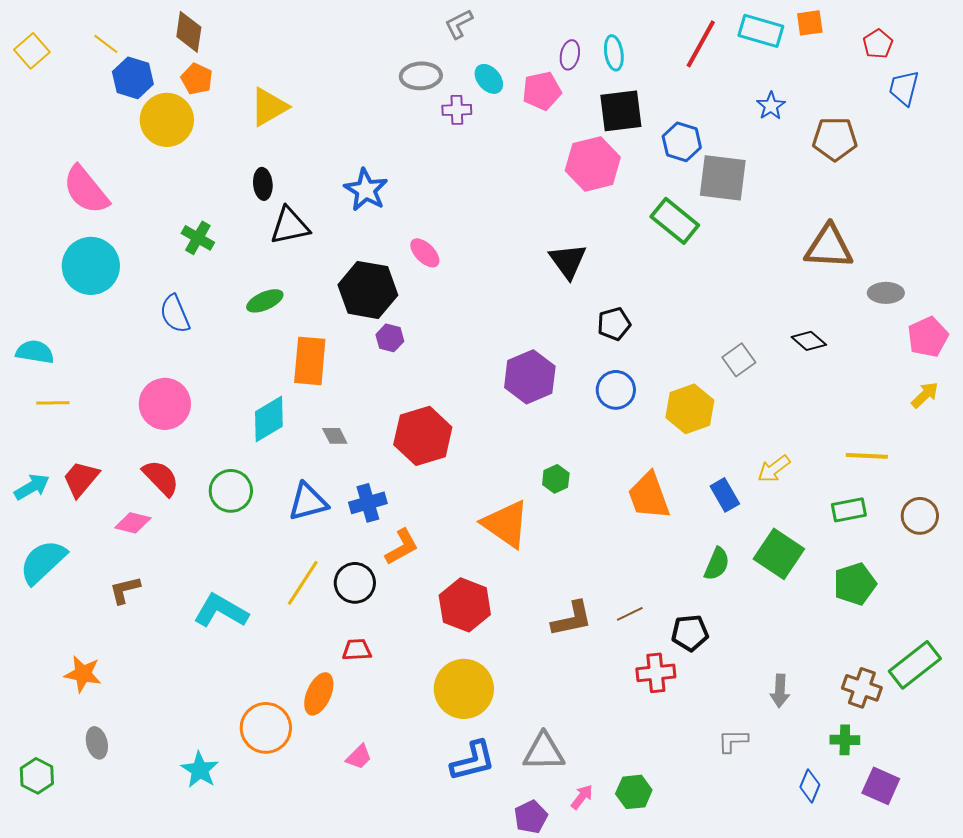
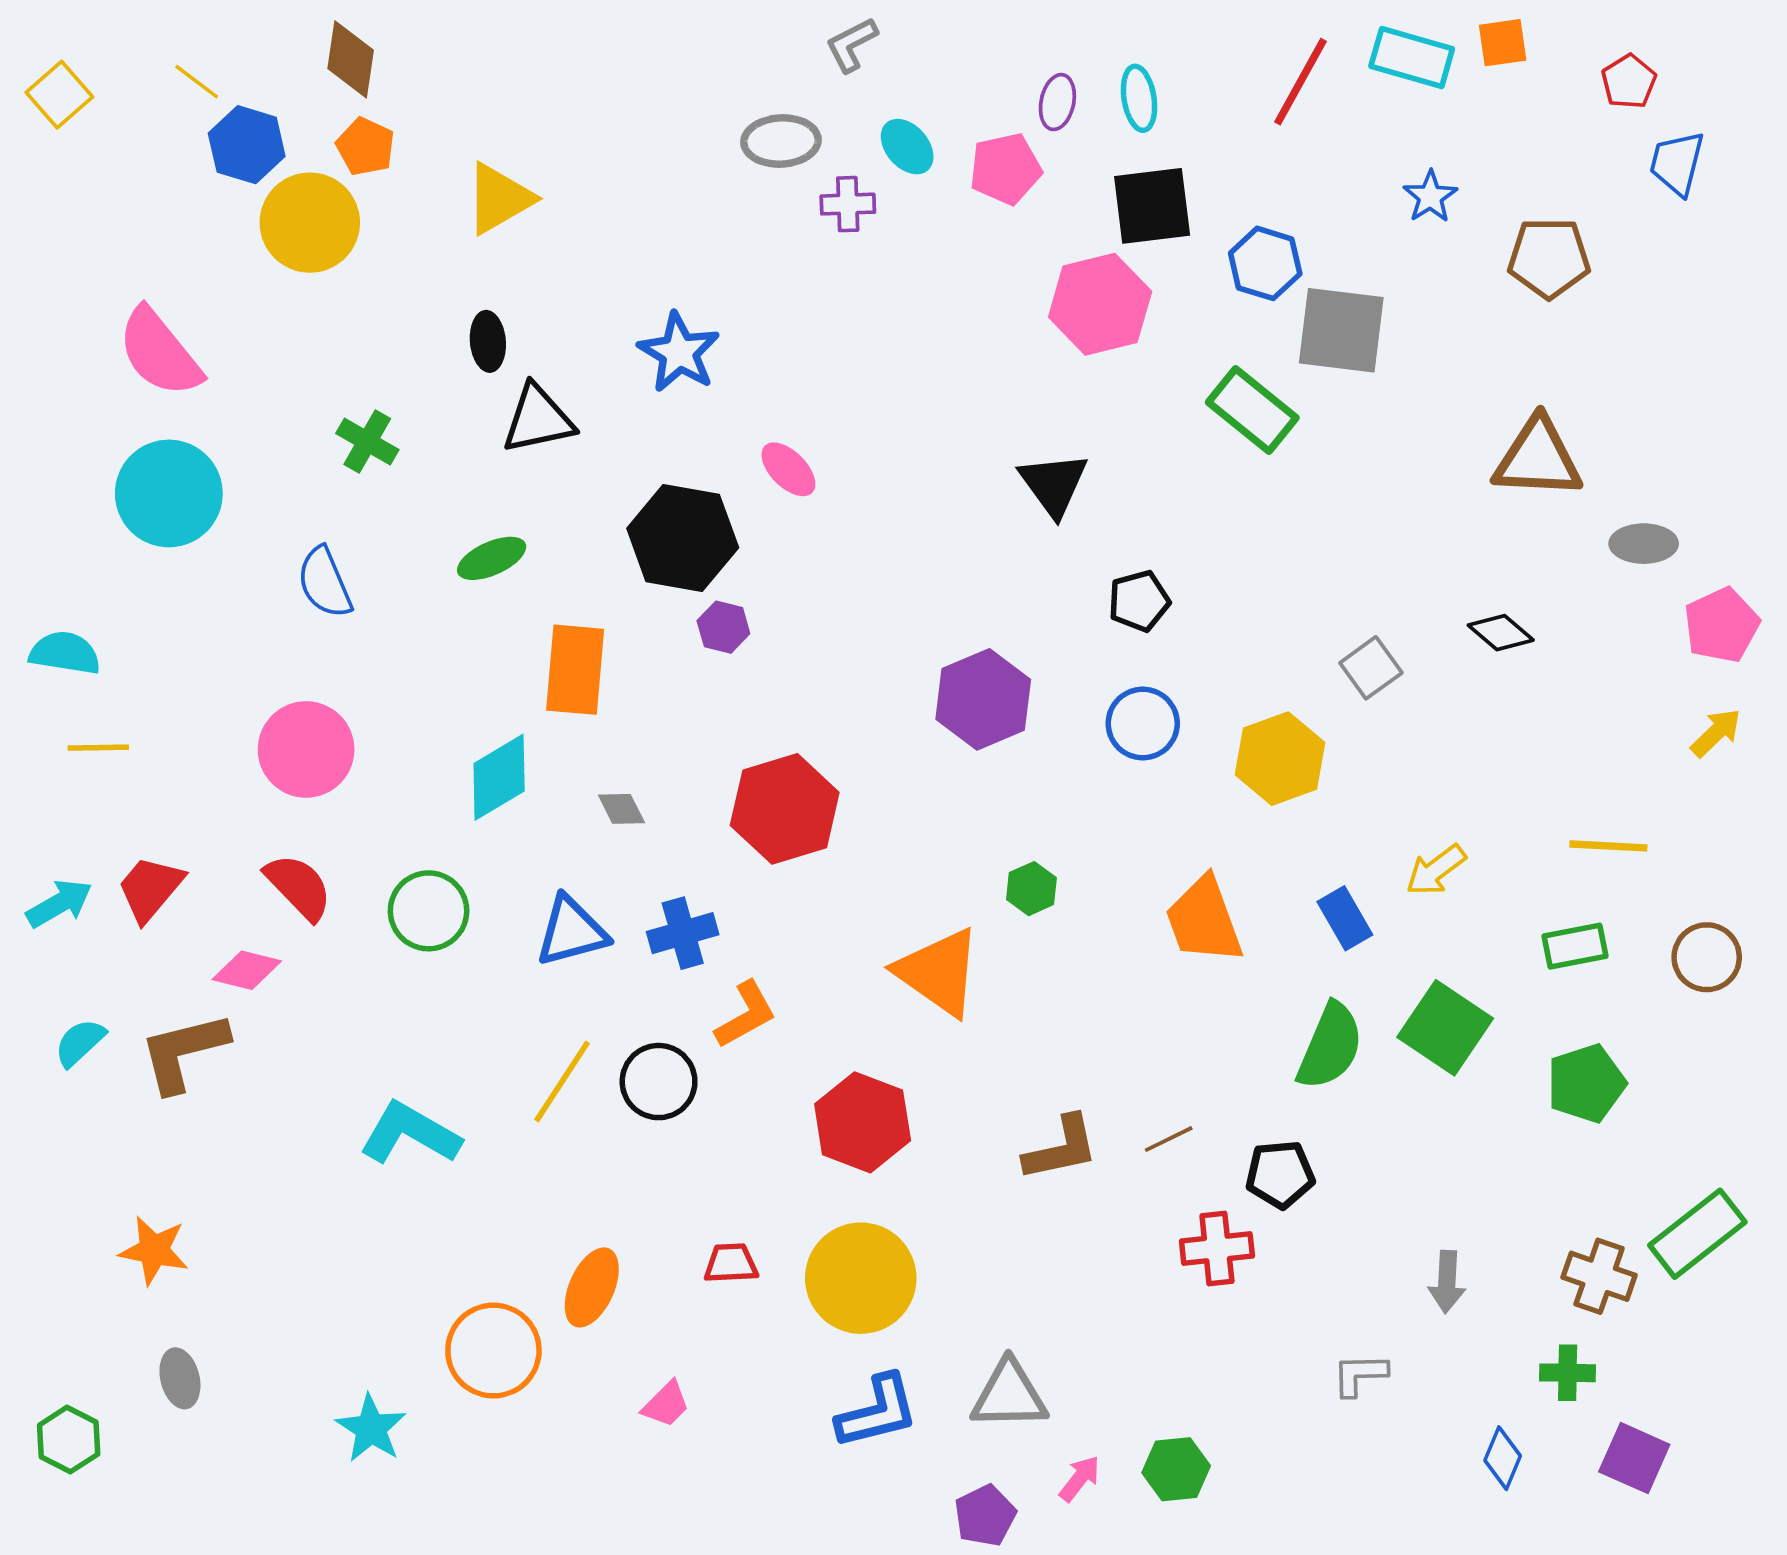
cyan semicircle: (43, 562) -> (80, 1043), size x0.6
green semicircle: (717, 564) -> (1330, 1046), size x1.4
brown L-shape: (125, 590) -> (184, 1052), moved, size x1.6
red trapezoid: (357, 650) -> (731, 1263), moved

